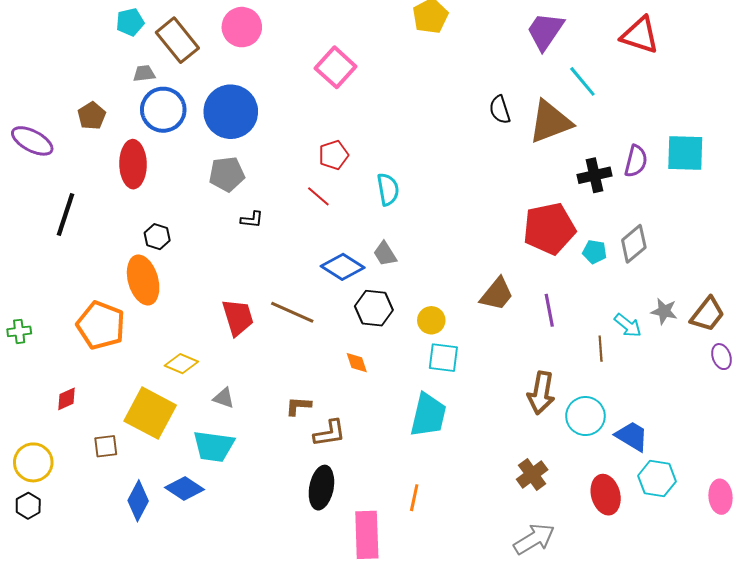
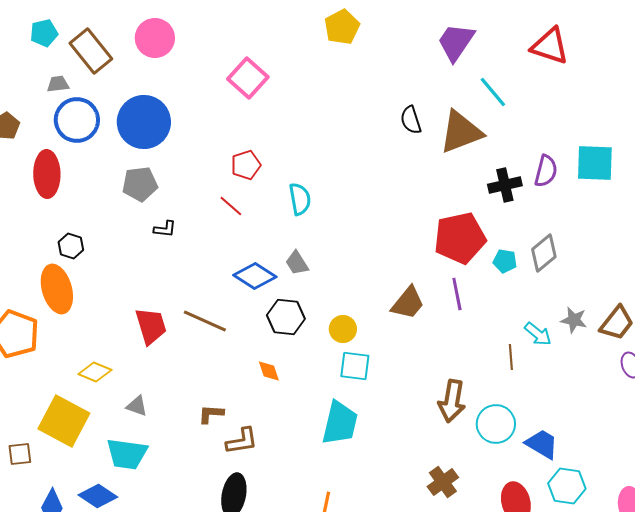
purple line: (549, 310) -> (457, 294), moved

